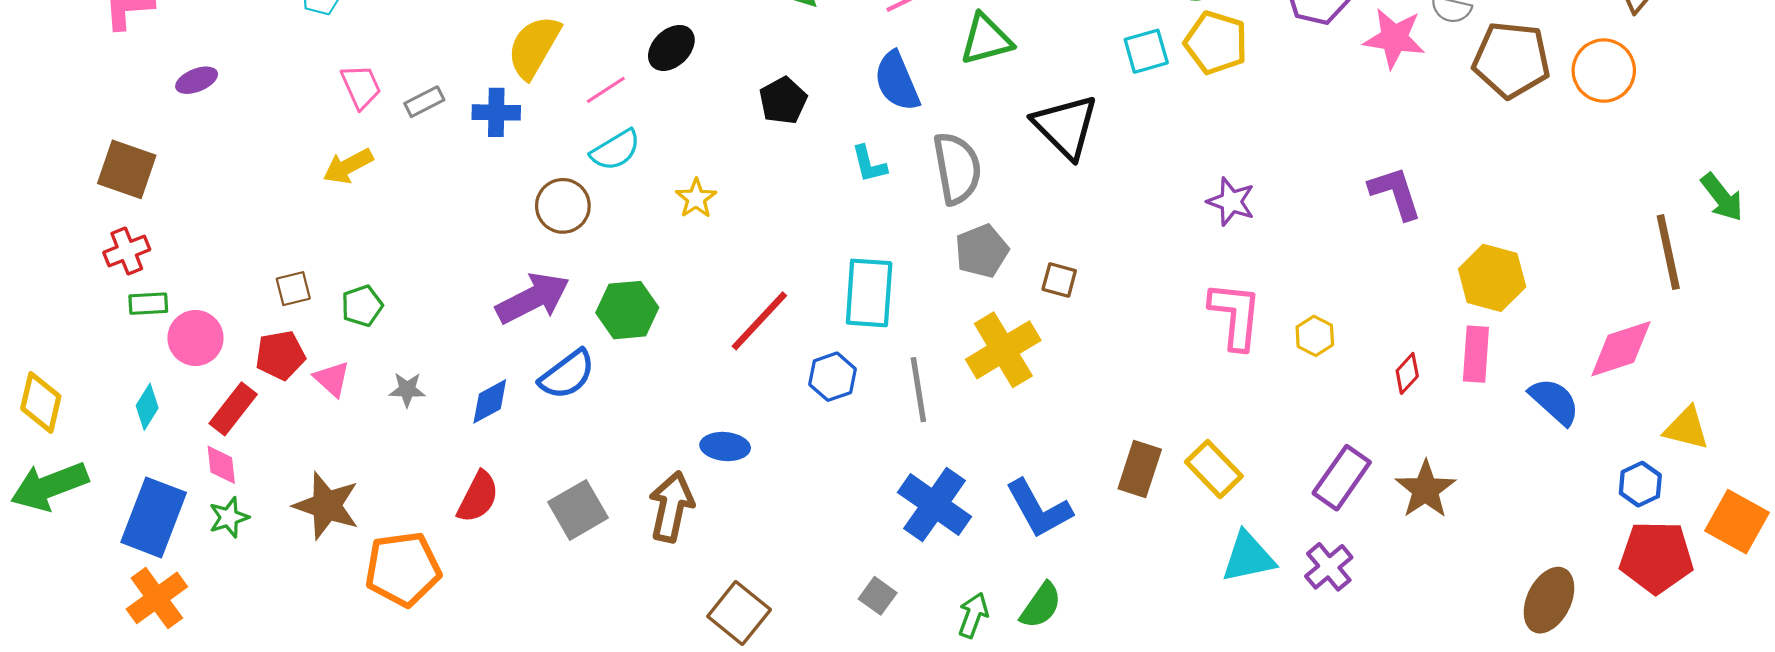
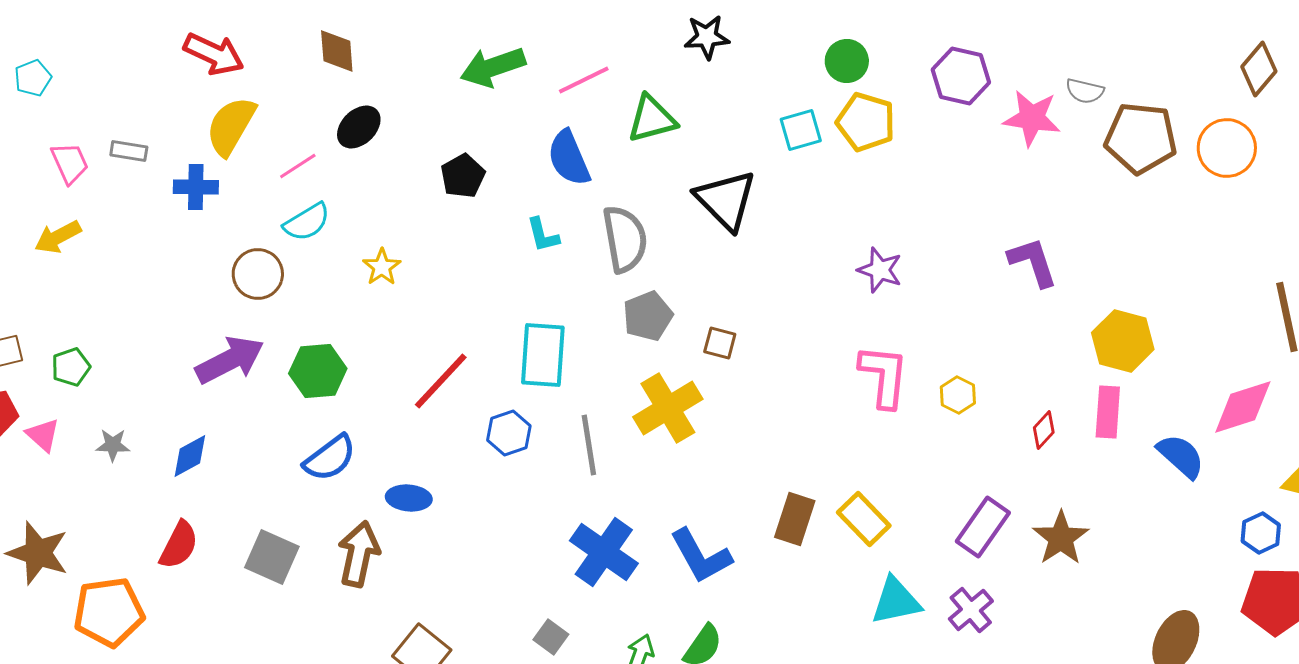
gray rectangle: (424, 102) -> (129, 151), moved, turned 36
blue semicircle: (567, 375) -> (330, 458), moved
gray square: (578, 510) -> (272, 557), turned -36

